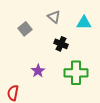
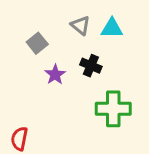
cyan triangle: (84, 23) -> (112, 28), moved
purple star: (38, 71) -> (55, 75), moved

